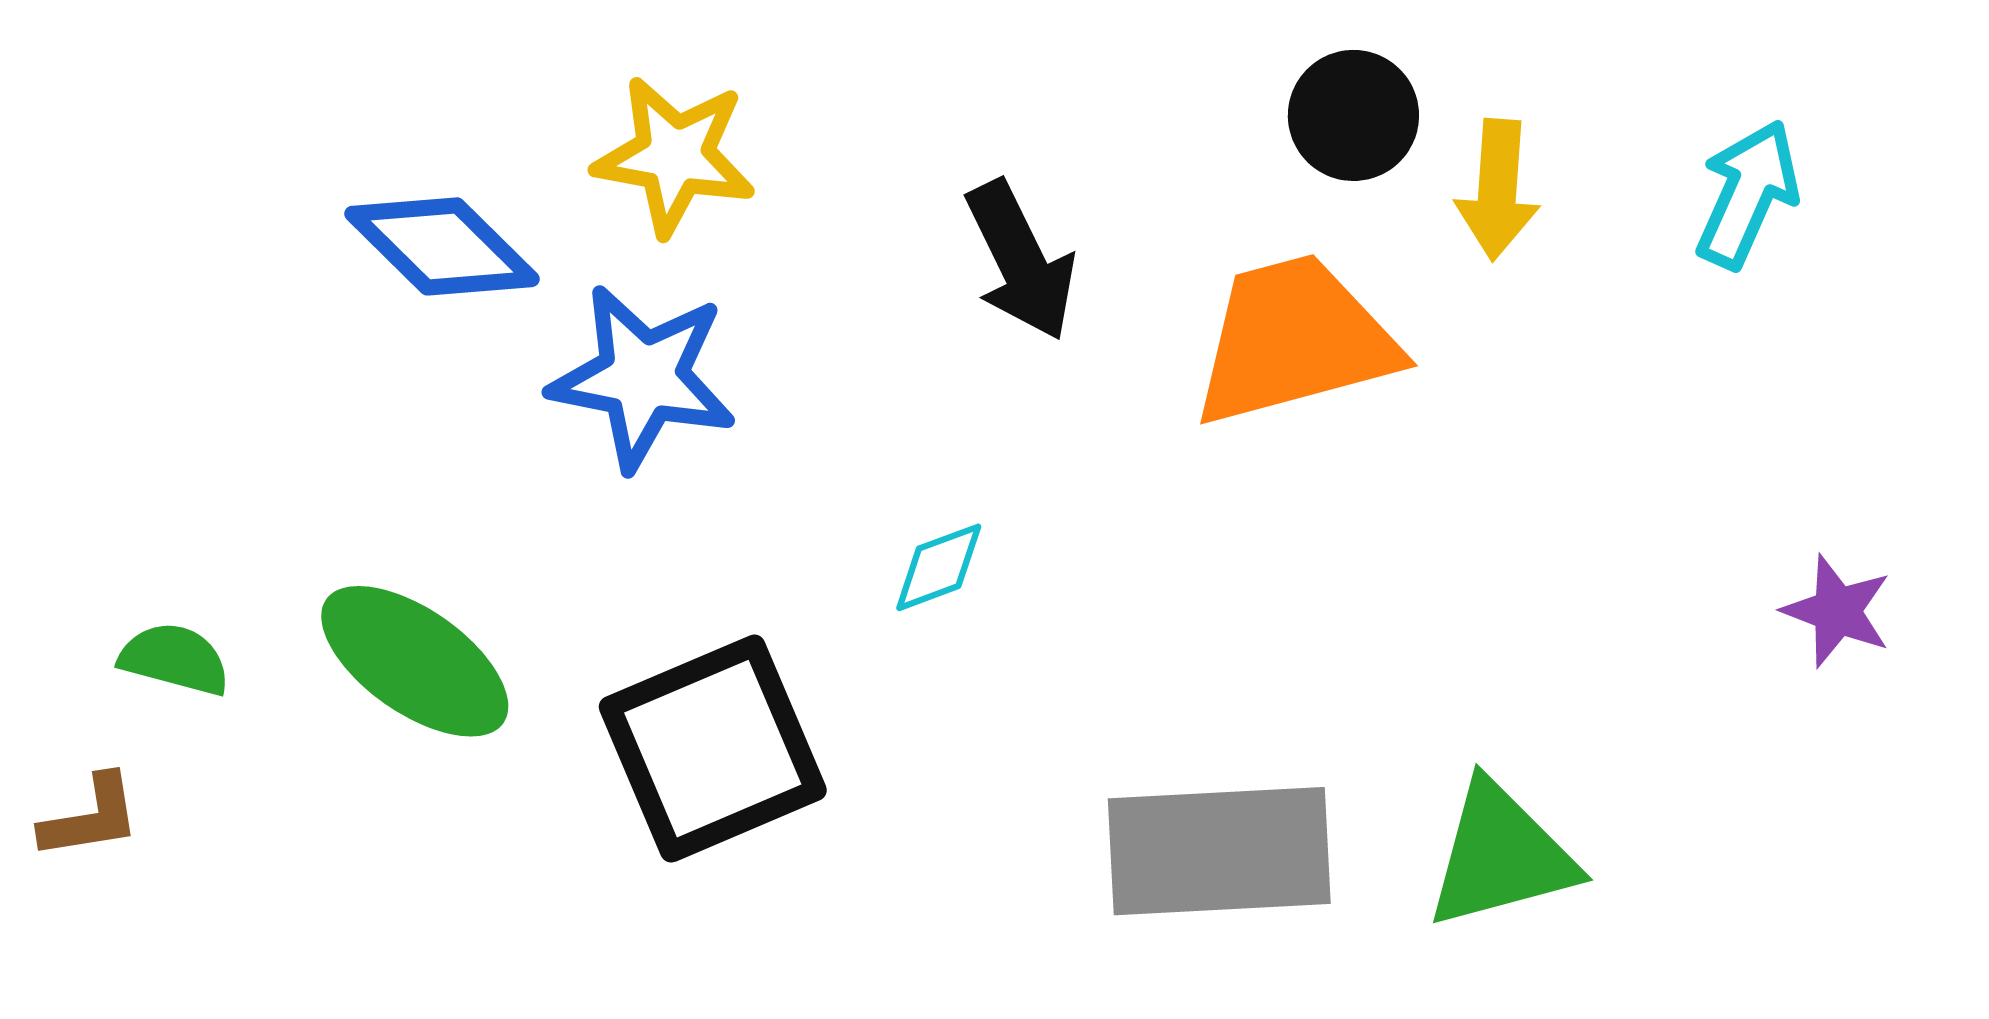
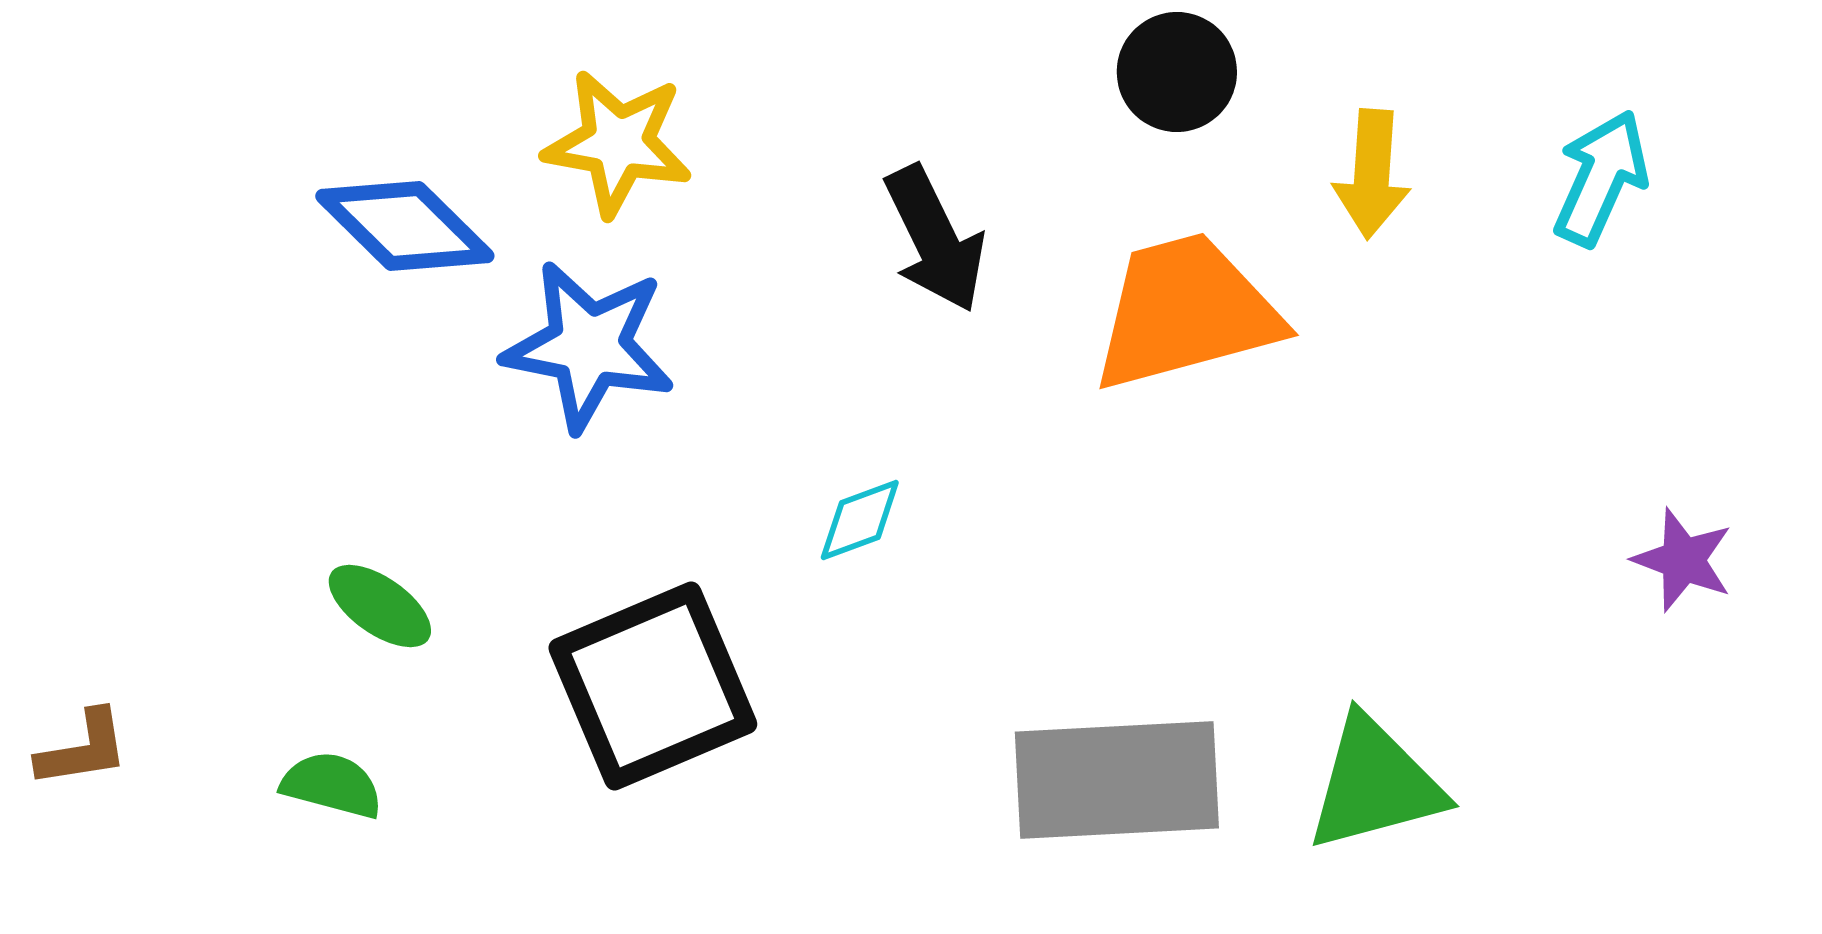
black circle: (1353, 115) -> (1177, 72), moved
green semicircle: (175, 659) -> (332, 785), moved
green ellipse: (415, 661) -> (380, 606), size x0.6

